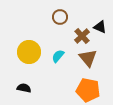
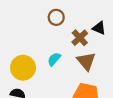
yellow circle: (29, 52) -> (23, 68), moved

